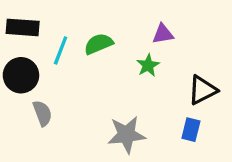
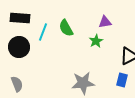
green semicircle: (99, 44) -> (66, 28), turned -96
gray semicircle: (42, 113) -> (17, 84), moved

